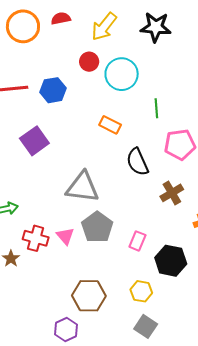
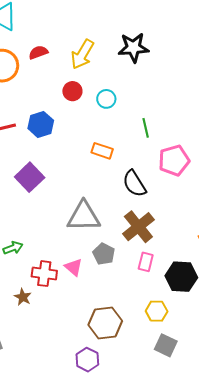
cyan circle: (122, 74) -> (106, 99), size x0.6
brown cross: (172, 193) -> (138, 227), moved, size x1.4
gray pentagon: (97, 227) -> (104, 254), size x0.7

